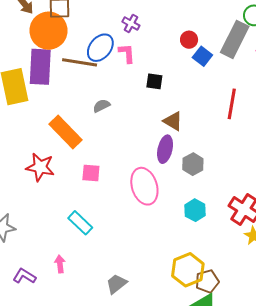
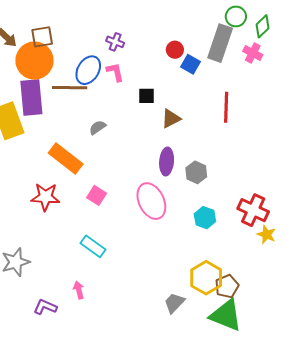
brown triangle: (173, 121) -> (171, 119), moved, turned -50
pink square: (91, 173) -> (97, 195), turned 36
gray trapezoid: (116, 284) -> (174, 303), moved

